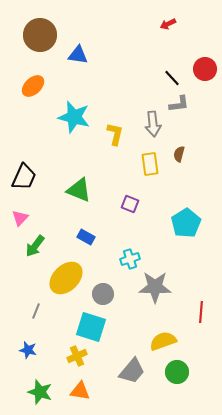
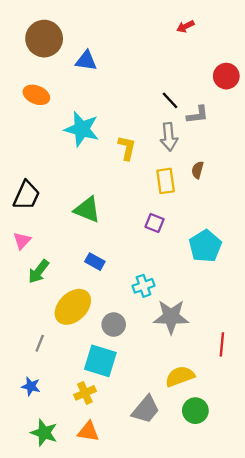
black line: (172, 78) -> (170, 100), moved
orange ellipse: (33, 86) -> (36, 95), turned 65
purple square: (130, 204) -> (155, 223), moved

